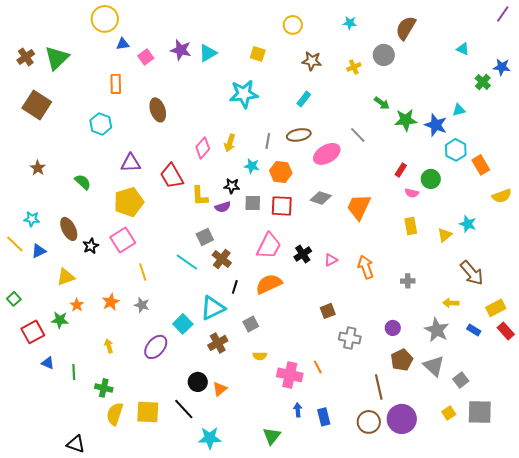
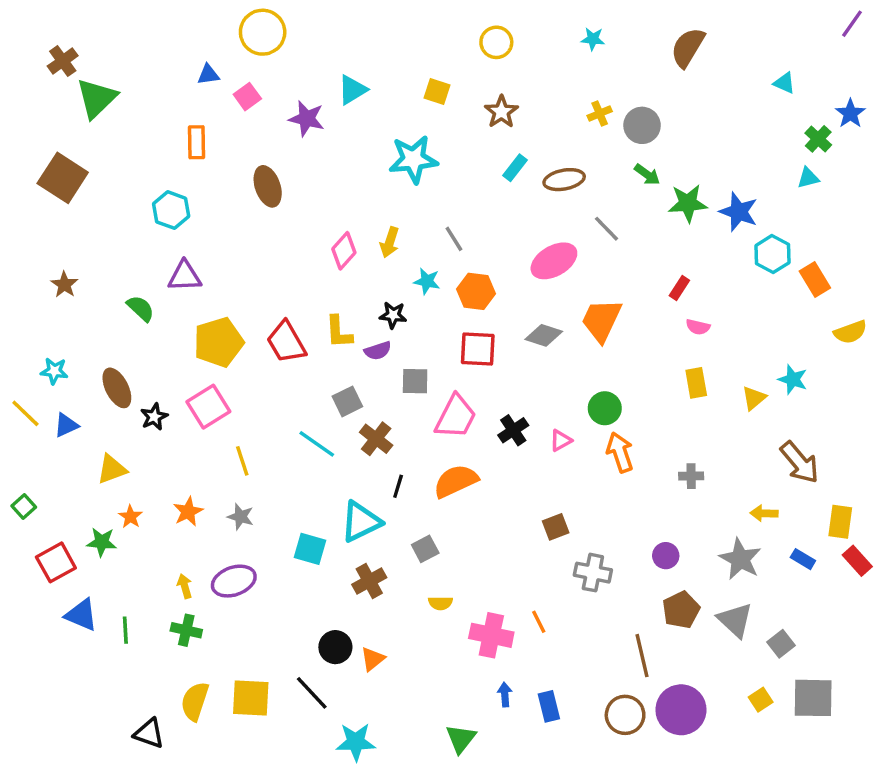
yellow circle: (105, 19) -> (263, 32), moved
purple star: (181, 50) -> (307, 119), moved
gray circle: (384, 55) -> (642, 125), moved
brown cross: (26, 57) -> (63, 61), moved
brown star: (312, 61) -> (501, 112), moved, turned 30
blue star: (502, 67) -> (850, 114), turned 30
cyan triangle: (459, 110) -> (808, 178), moved
brown ellipse: (299, 135) -> (564, 180), moved
gray line: (268, 141) -> (454, 239), turned -42
purple triangle: (131, 163) -> (185, 276), moved
red trapezoid: (172, 176) -> (286, 342), moved
green circle: (431, 179) -> (605, 408), moved
gray square: (253, 203) -> (415, 381), moved
orange trapezoid: (359, 207) -> (601, 320), moved
yellow rectangle: (496, 308) -> (840, 522), turned -54
cyan square: (183, 324) -> (310, 549), turned -30
purple ellipse: (156, 347) -> (234, 581), moved, turned 30
blue triangle: (48, 363) -> (81, 615), size x1.5
green cross: (104, 388) -> (186, 630), moved
black triangle: (76, 444) -> (149, 734), moved

